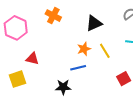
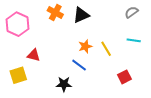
black triangle: (94, 23) -> (81, 15), moved
blue line: (78, 68) -> (79, 65), turned 49

